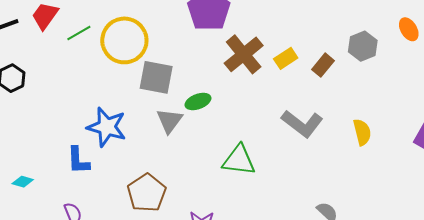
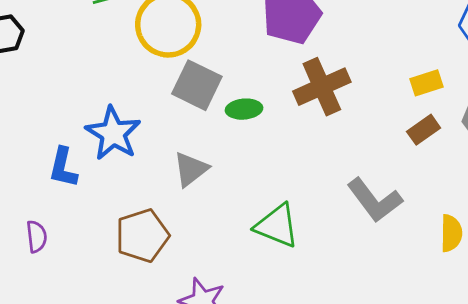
yellow rectangle: (286, 58) -> (427, 83), moved
green ellipse: (198, 101) -> (244, 109), moved
gray triangle: (169, 121) -> (191, 169), moved

